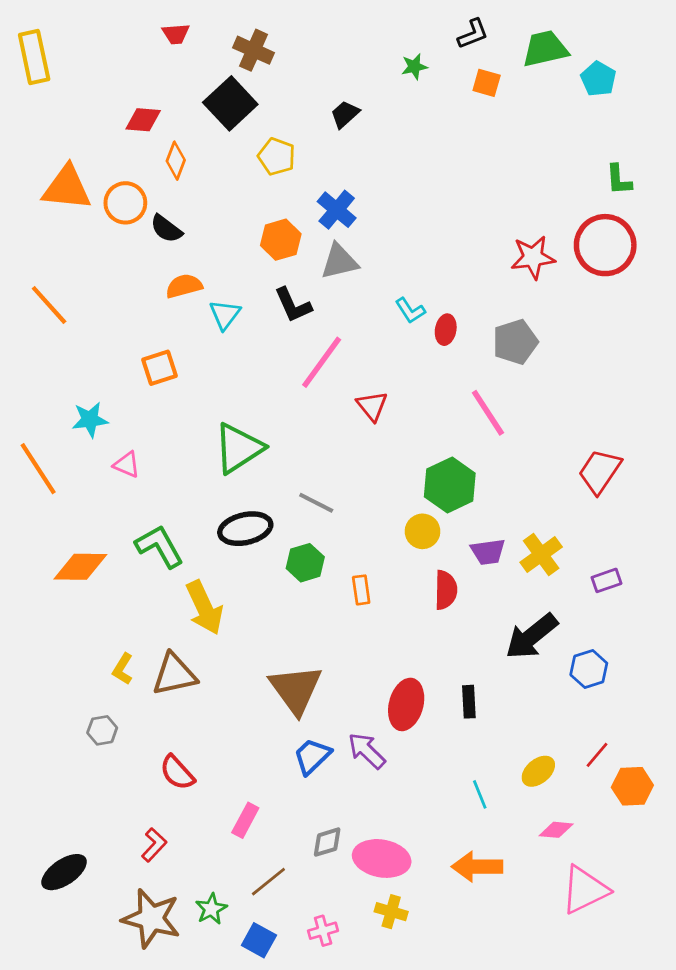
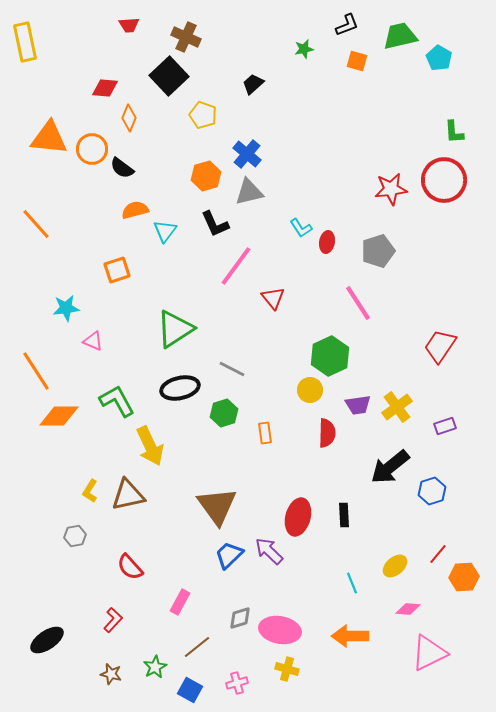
orange line: (38, 469) -> (36, 371), moved
brown star: (151, 918) -> (111, 674), size x0.5

